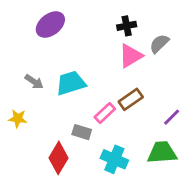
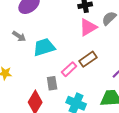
gray arrow: (34, 82) -> (19, 36), moved
gray rectangle: (82, 132) -> (52, 83), turned 64

